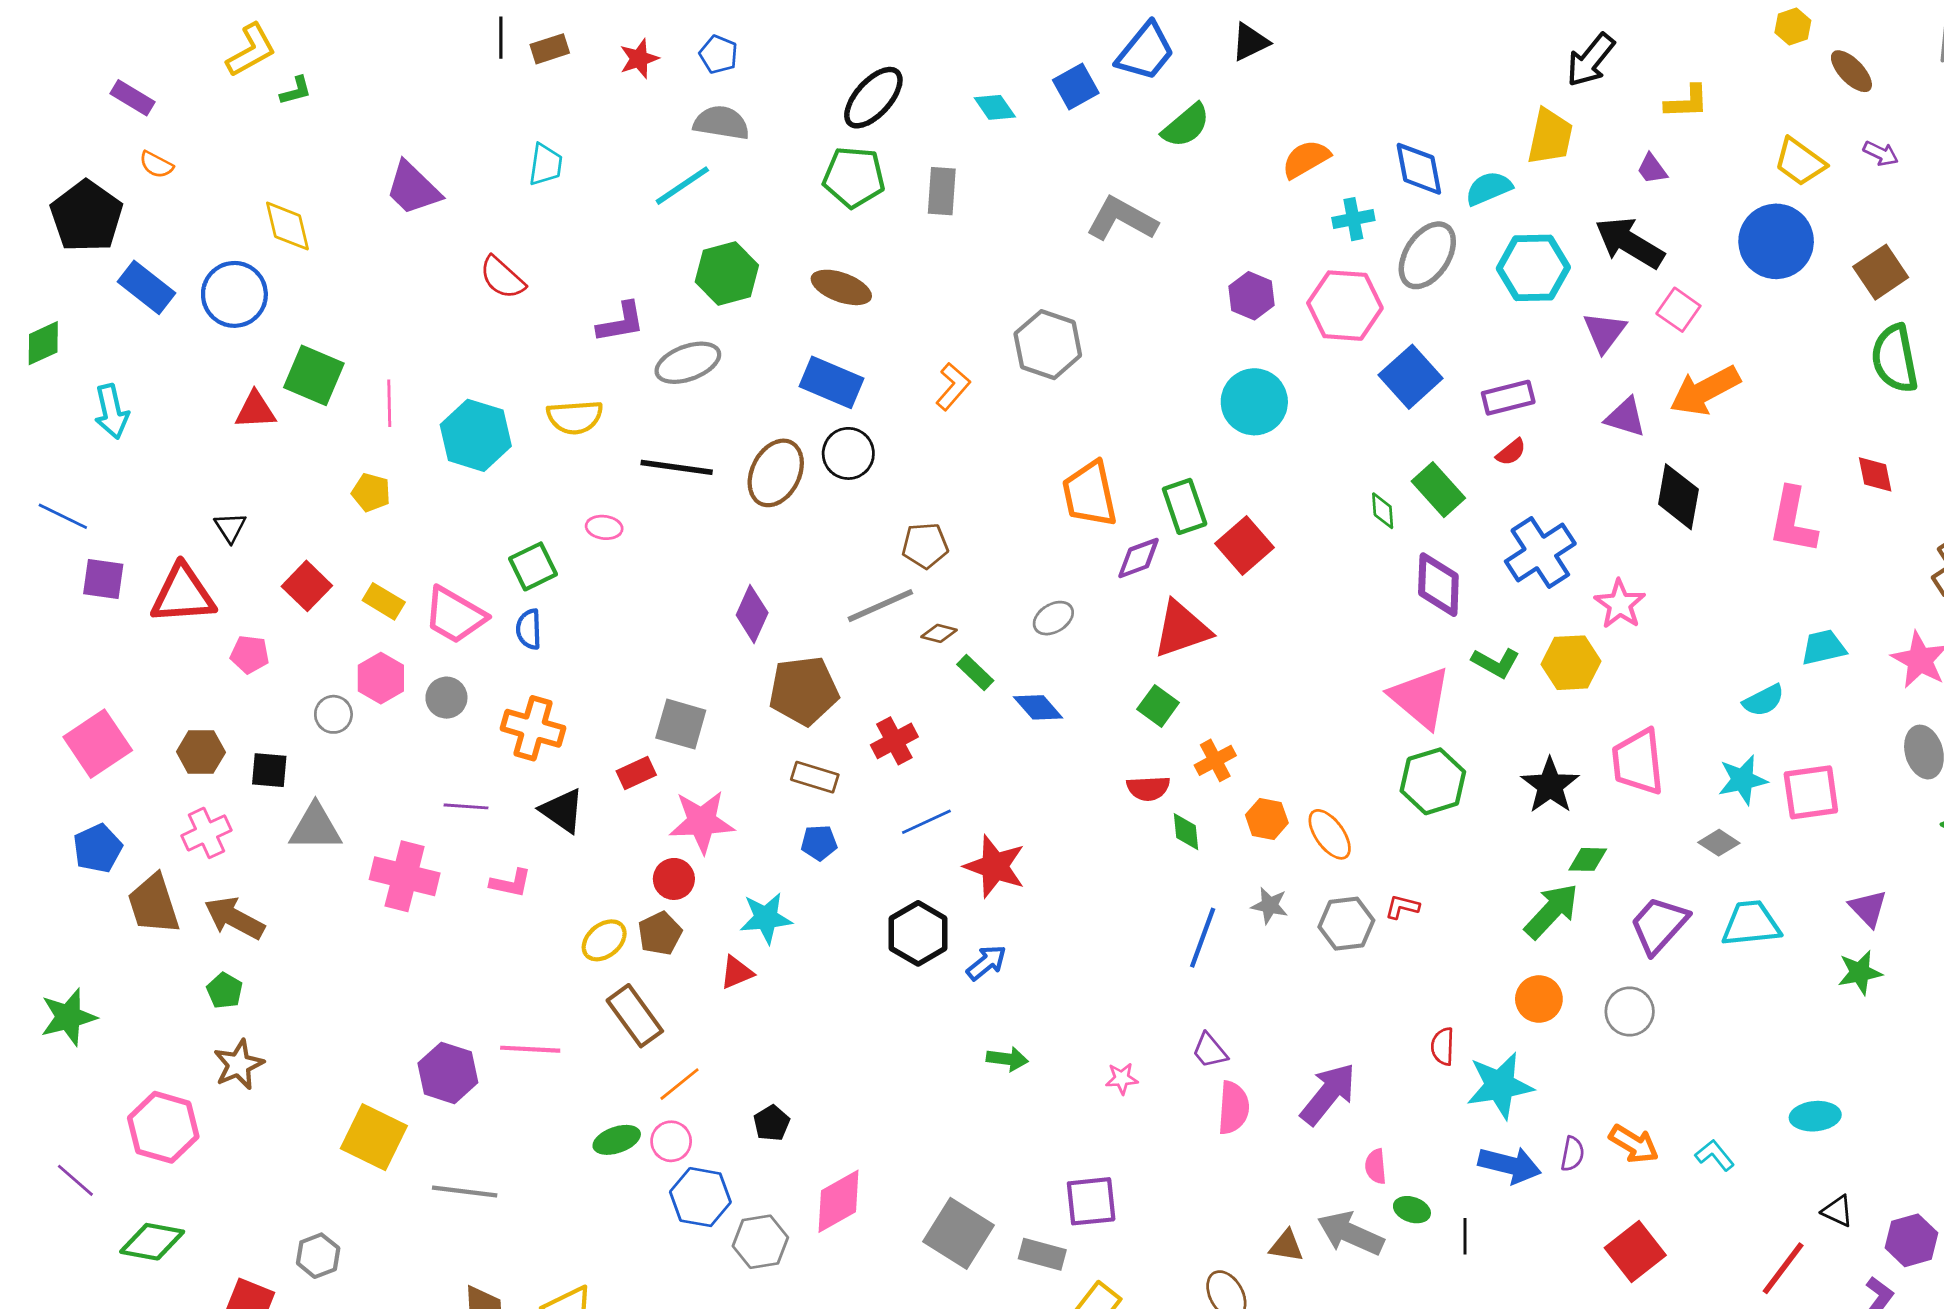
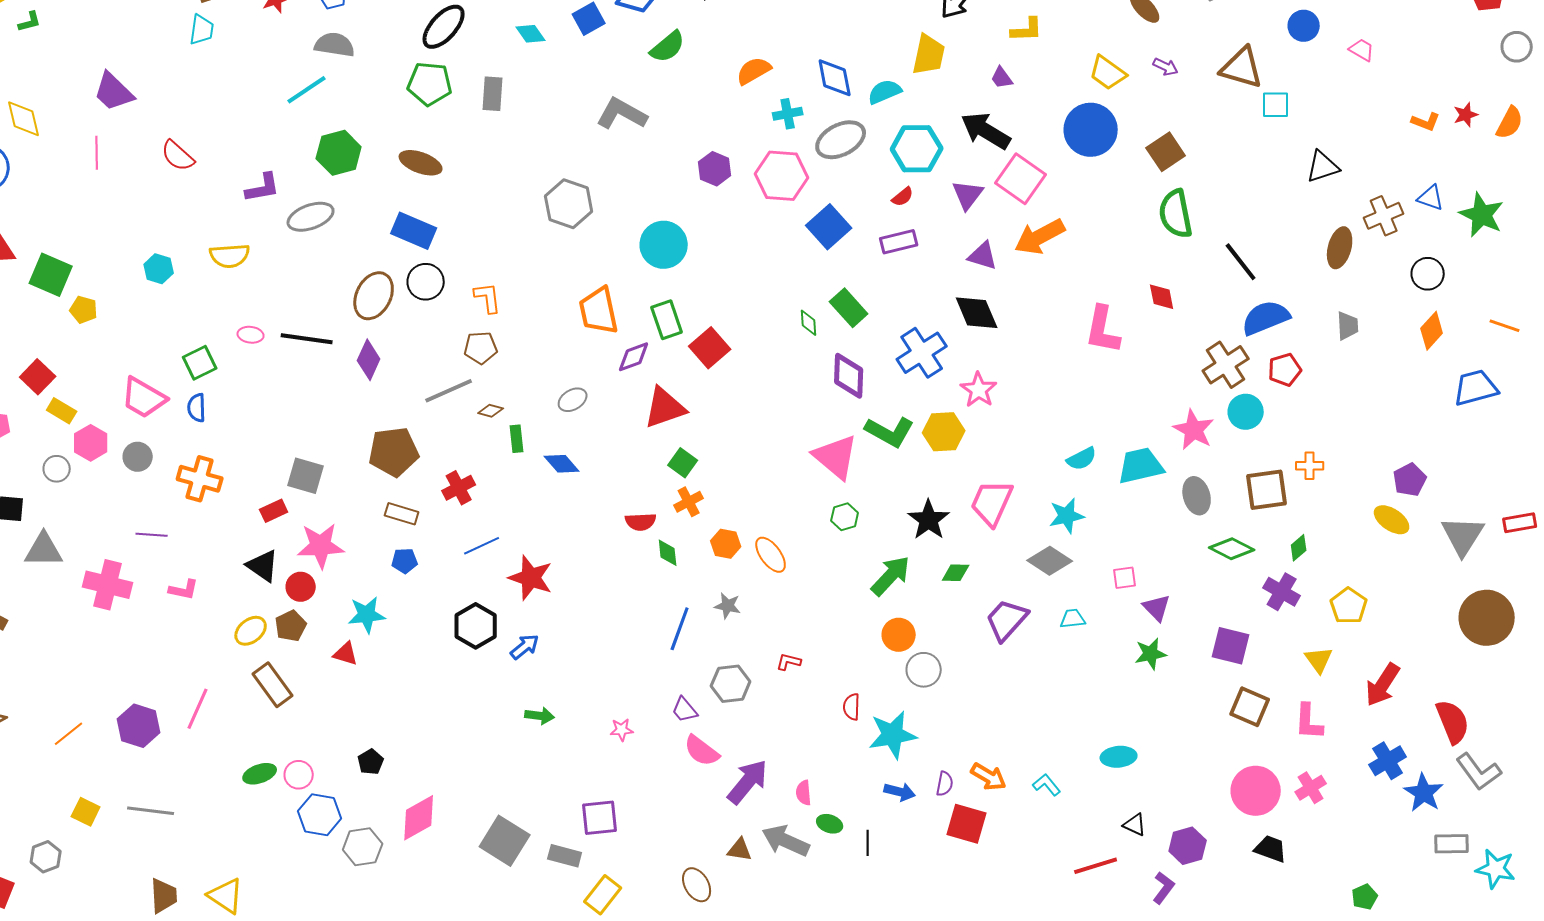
cyan trapezoid: (546, 165) -> (202, 30), moved
gray ellipse: (1427, 255) -> (841, 140), turned 30
pink square: (1678, 310) -> (1021, 179), size x1.6
green square: (314, 375) -> (51, 275), moved
orange L-shape: (953, 386) -> (488, 298), moved, turned -48
cyan circle: (1254, 402) -> (664, 245), moved
pink line: (389, 403) -> (97, 153), moved
cyan hexagon: (476, 435) -> (159, 269), size x0.6
red semicircle: (1511, 452) -> (903, 197), moved
black line: (677, 467) -> (307, 339), moved
black diamond: (1678, 497) -> (977, 313), moved, turned -33
yellow rectangle: (384, 601) -> (62, 411), moved
purple diamond: (752, 614) -> (369, 360), moved
cyan trapezoid: (1824, 647) -> (1141, 466), moved, size x1.4
green L-shape: (1496, 663) -> (890, 432), size x1.4
green rectangle: (975, 672) -> (517, 439), turned 40
green square: (1158, 706) -> (683, 463), moved
pink trapezoid: (1638, 762) -> (992, 503), turned 30
green hexagon: (1433, 781) -> (845, 517), size x0.6
pink square: (1811, 792) -> (1125, 578), moved, size x0.6
black triangle: (562, 811) -> (263, 566), moved
gray diamond: (1719, 843) -> (1050, 561), size x1.5
red L-shape: (1402, 907) -> (789, 662), moved
green arrow: (1551, 911) -> (891, 576), moved
gray hexagon: (1346, 924) -> (731, 684), moved
cyan trapezoid: (1751, 924) -> (1073, 619), size x0.6
red triangle: (737, 972) -> (346, 654), turned 40
orange circle: (1539, 999) -> (899, 635), moved
gray circle: (1630, 1012) -> (924, 670), moved
pink line: (530, 1049) -> (198, 709), turned -69
orange line: (679, 1084) -> (69, 734), moved
purple arrow: (1328, 1094) -> (748, 782), moved
pink semicircle: (1233, 1108) -> (702, 751), turned 123
yellow square: (374, 1137) -> (86, 812), moved, size x0.6
blue arrow: (1510, 1165) -> (900, 792), size x0.7
red square: (1635, 1251) -> (967, 824), moved, turned -36
red line: (1783, 1268) -> (1096, 866), turned 36

